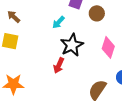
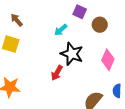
black star: (72, 45) -> (72, 54), turned -30

